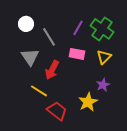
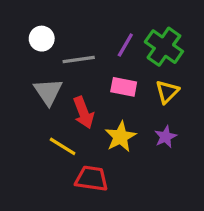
gray line: (49, 37) -> (79, 60), turned -66
red arrow: (52, 70) -> (83, 113), turned -48
yellow star: (88, 102) -> (121, 137), moved
red trapezoid: (57, 111) -> (92, 179), turned -30

